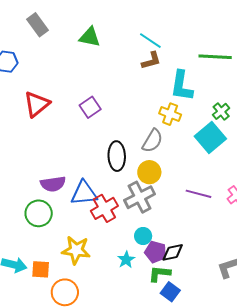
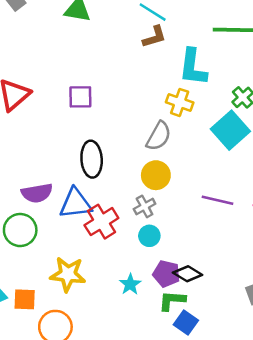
purple square: (90, 107) -> (80, 97), turned 35
black ellipse: (117, 156) -> (92, 159), moved
gray cross: (140, 197) -> (145, 206), size x0.6
cyan circle: (143, 236) -> (149, 236), moved
black diamond: (173, 252) -> (188, 274), turned 45

